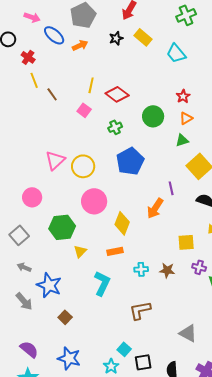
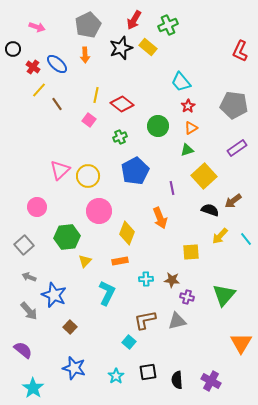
green cross: (186, 15) -> (168, 25), moved
blue ellipse: (54, 35) -> (57, 64), moved
black star: (116, 38) -> (121, 48), size x1.6
orange arrow: (80, 45) -> (85, 55), turned 112
cyan trapezoid: (176, 53) -> (181, 82), moved
yellow line: (34, 80) -> (39, 90), turned 63
purple line: (171, 188) -> (172, 188), moved
orange arrow: (155, 208) -> (160, 218), turned -55
purple cross: (199, 267) -> (187, 297), moved
gray triangle: (188, 333) -> (177, 321), moved, turned -42
purple semicircle: (29, 349) -> (23, 350), moved
cyan square: (124, 349) -> (129, 342), moved

